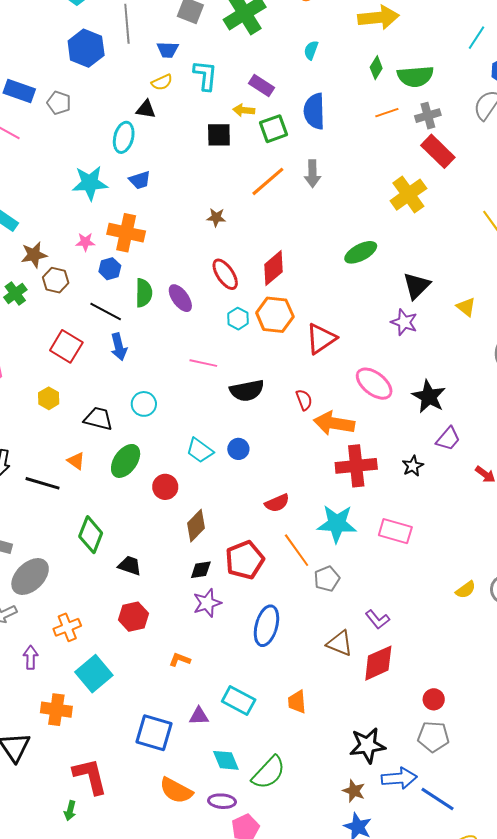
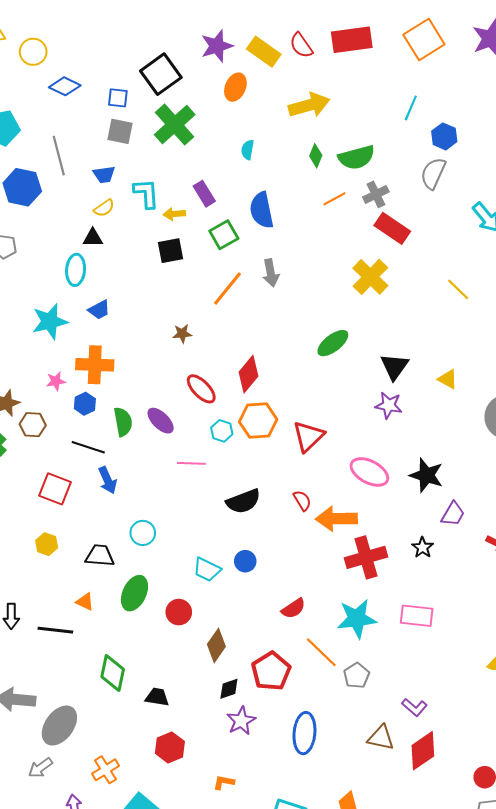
purple rectangle: (261, 85) -> (204, 194), turned 35
yellow arrow: (244, 110) -> (174, 214), moved
pink line: (203, 363) -> (191, 463), moved

